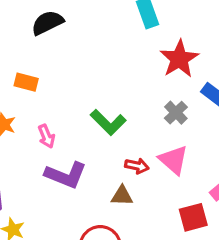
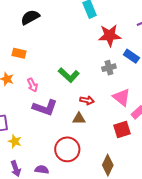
red star: (179, 59) -> (110, 36), turned 30
gray cross: (176, 113) -> (109, 68), turned 32
pink triangle: (173, 160) -> (122, 97), moved

